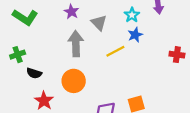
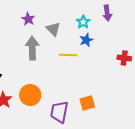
yellow line: (115, 51) -> (68, 55), turned 30
orange circle: (74, 81) -> (30, 95), moved

